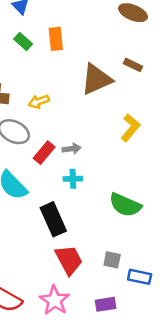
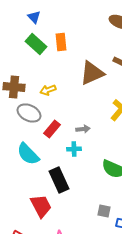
green rectangle: (23, 41) -> (36, 44), size x1.5
gray arrow: (72, 149) -> (83, 129), moved
red trapezoid: (69, 260) -> (41, 206), moved

